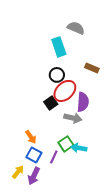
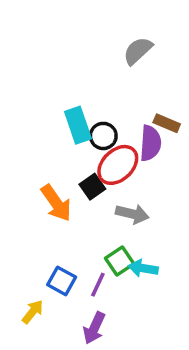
gray semicircle: (76, 28) -> (138, 51), turned -66
cyan rectangle: (59, 47) -> (78, 125), moved
purple semicircle: (83, 102) -> (150, 143), moved
orange arrow: (31, 137) -> (56, 203), moved, size x1.5
purple arrow: (34, 176) -> (94, 328), moved

